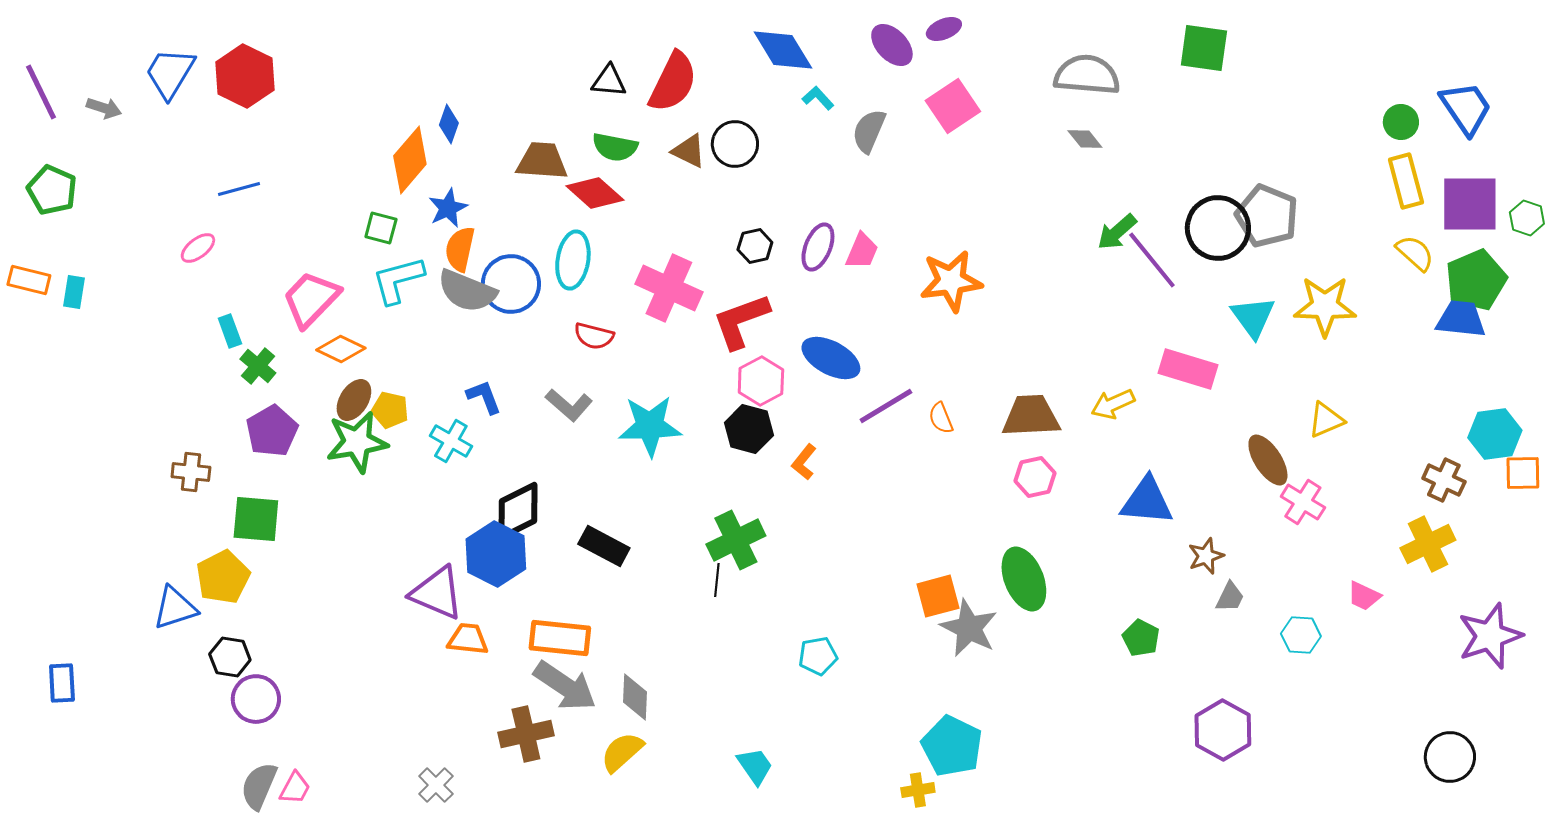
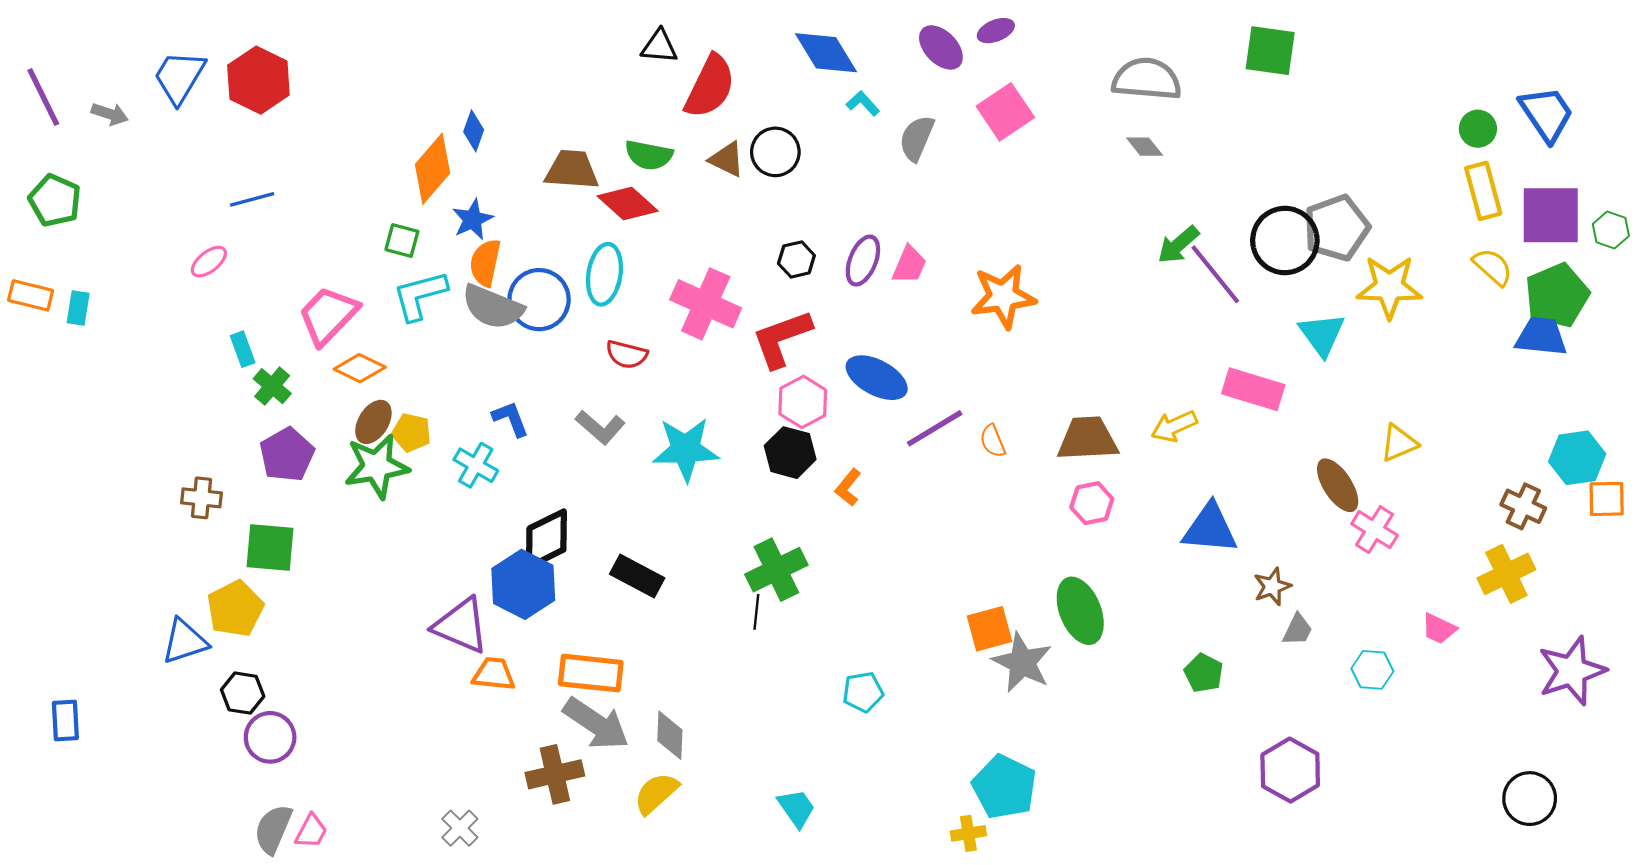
black triangle: (609, 81) -> (659, 46), moved
gray pentagon: (1267, 216) -> (1337, 228), turned 30
yellow star: (1325, 306) -> (1389, 287), moved

